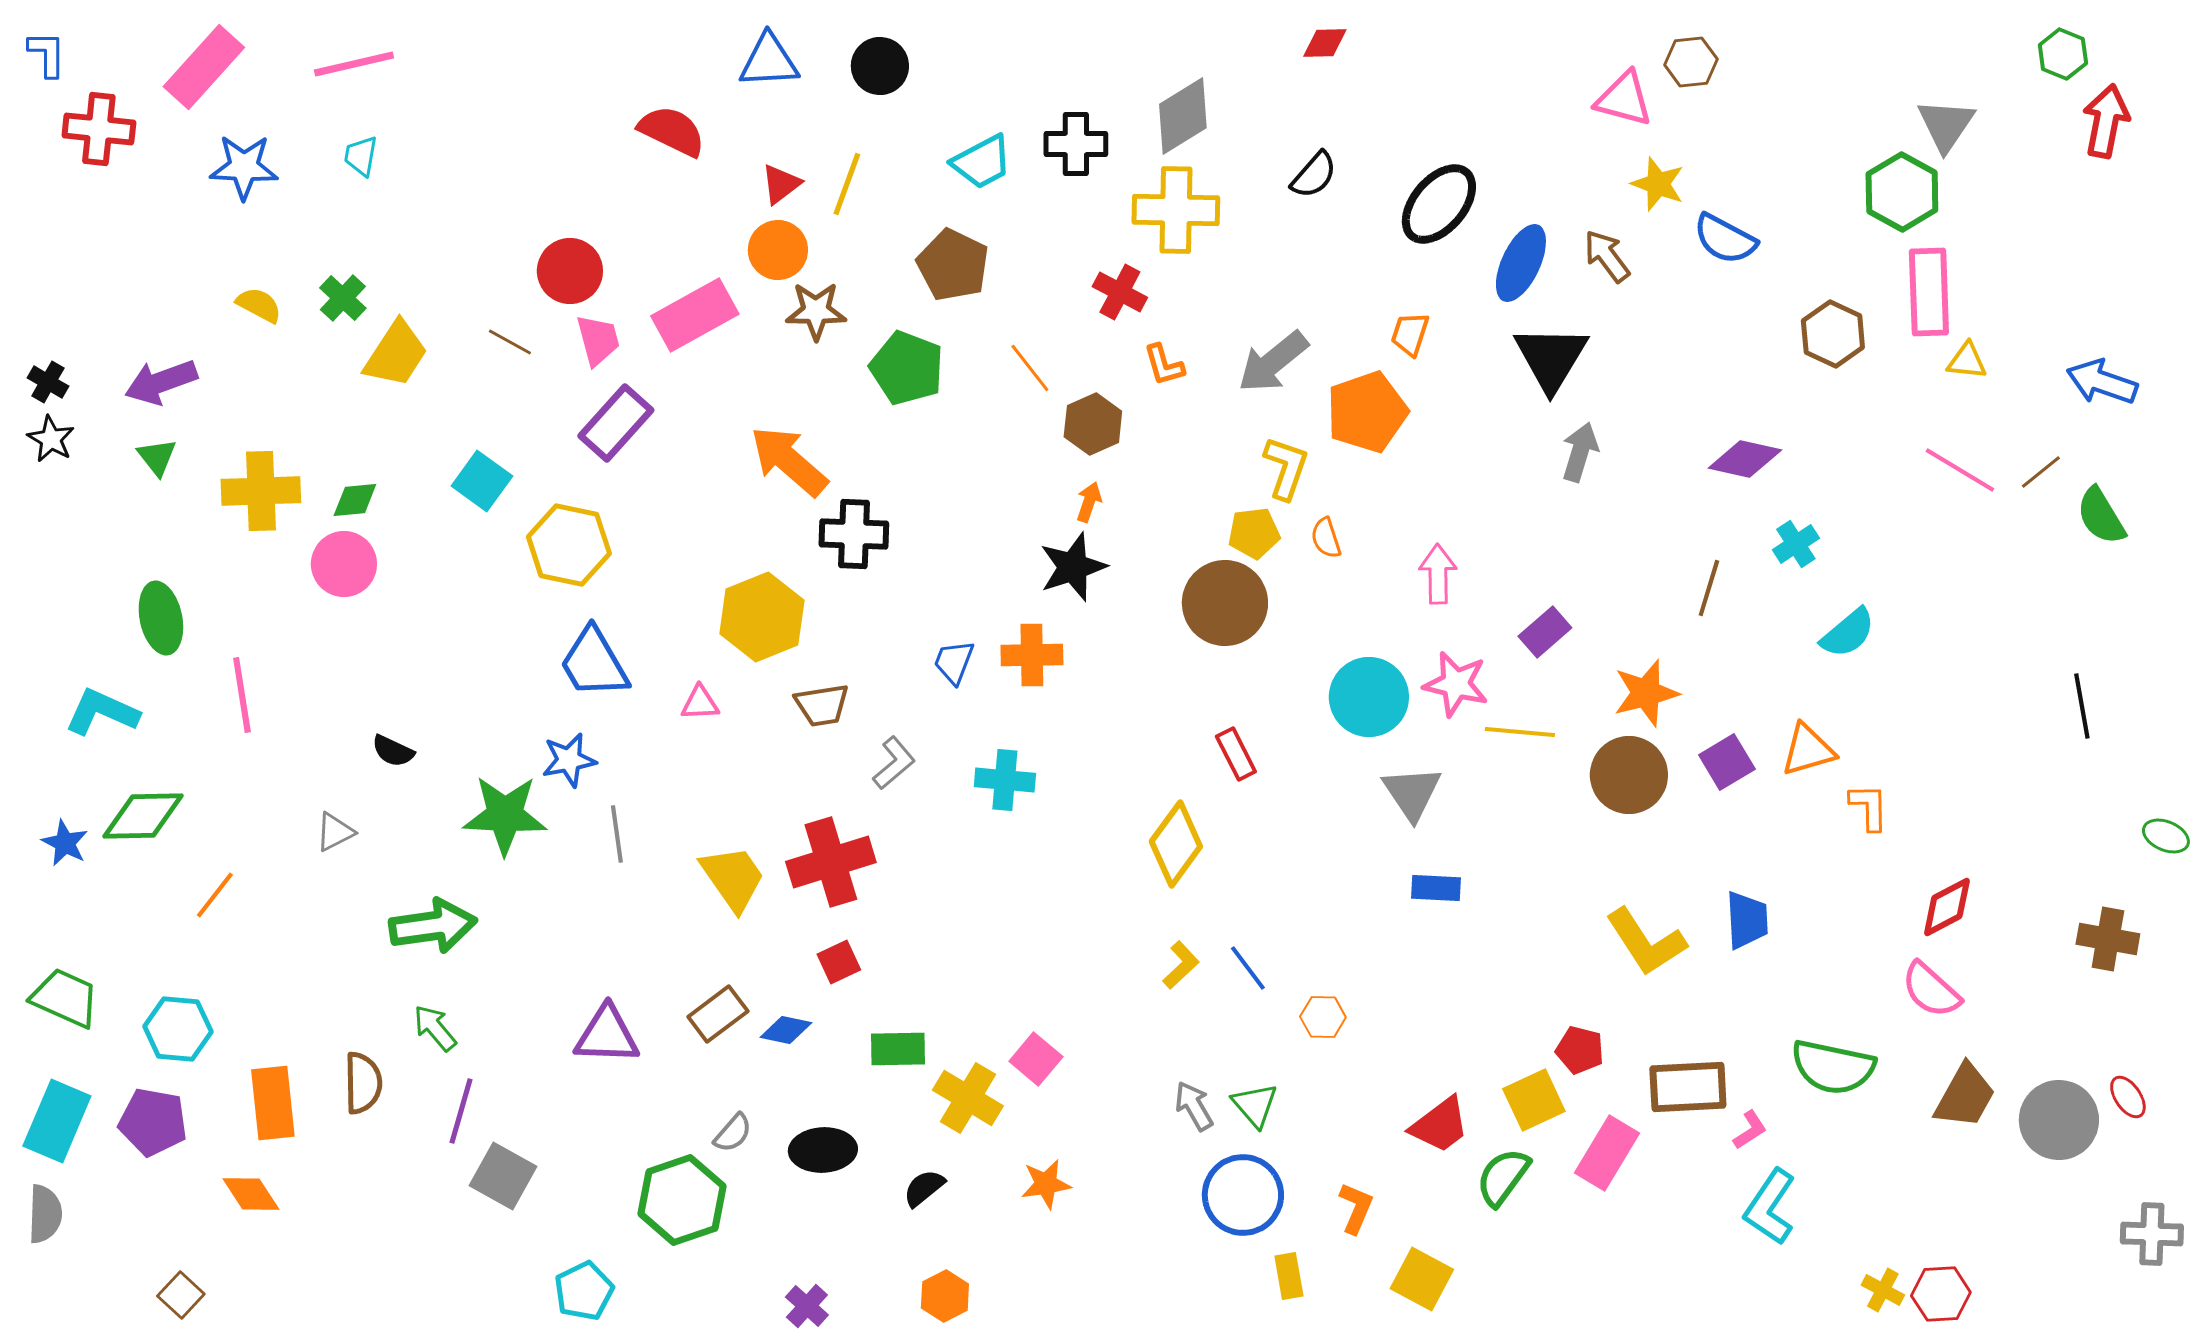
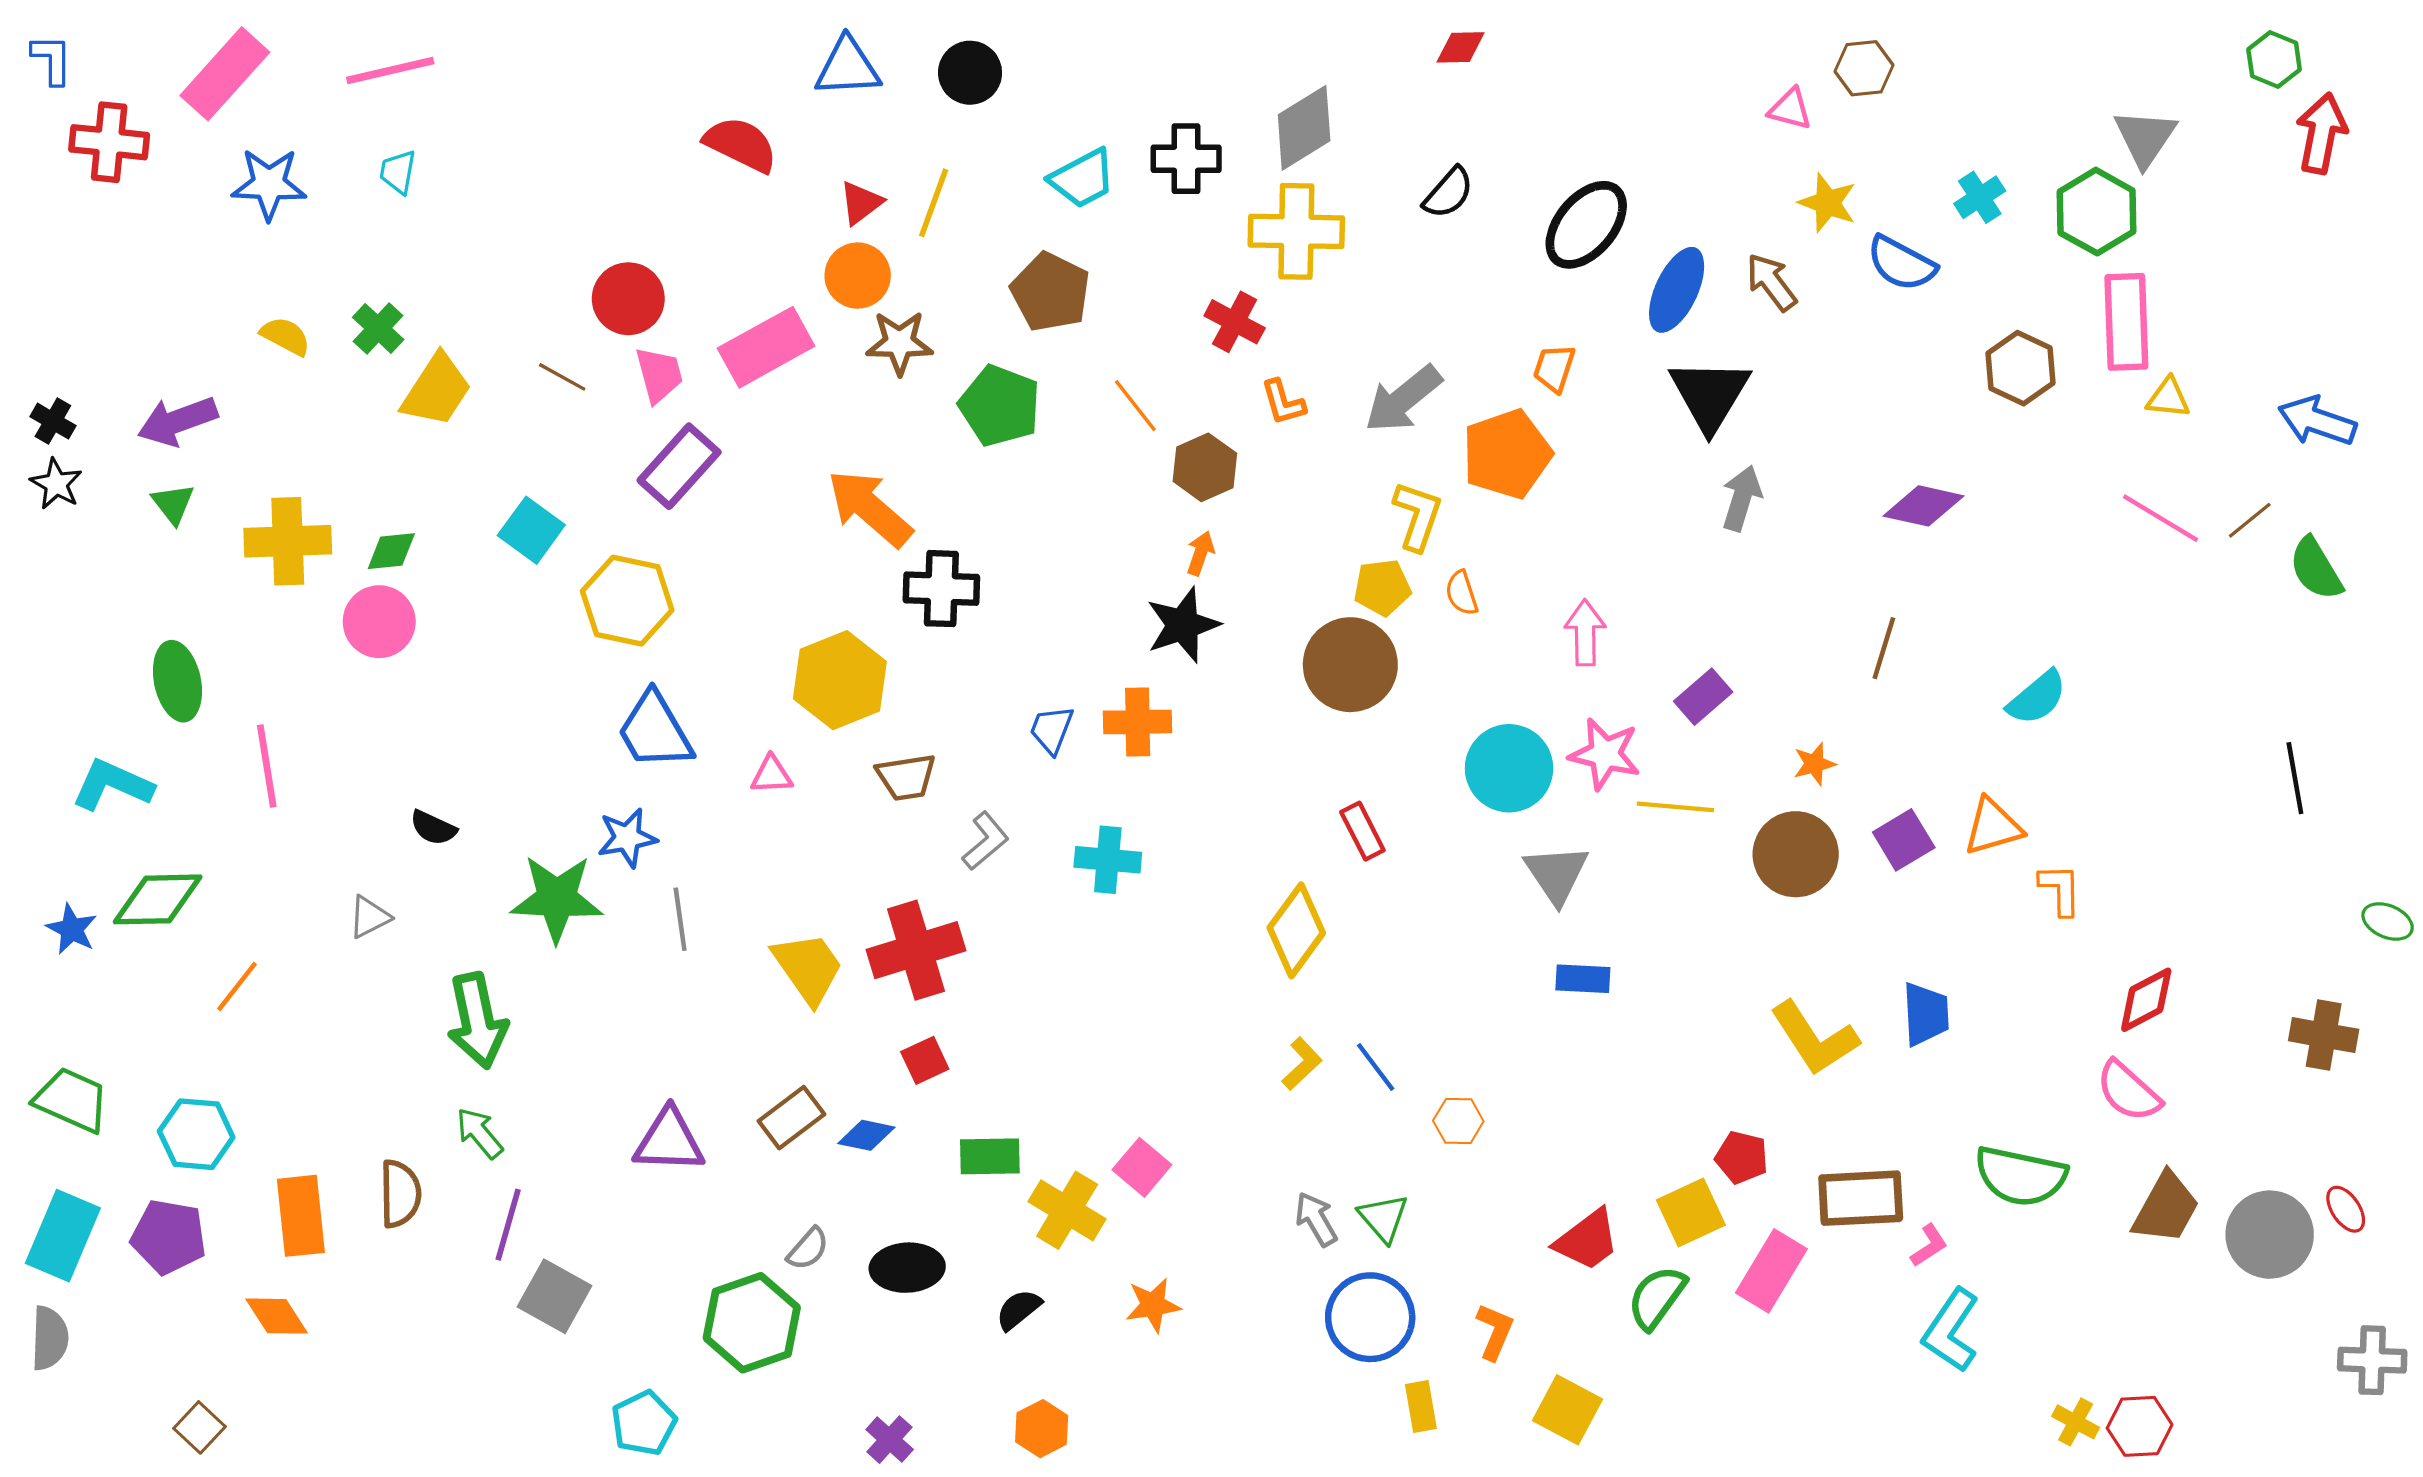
pink triangle: (1624, 99) -> (1790, 109), size x0.7
cyan cross: (1796, 544) -> (1980, 197), moved
orange star: (1646, 693) -> (1814, 764), size x0.6
green arrow: (433, 926) -> (477, 1021), turned 86

